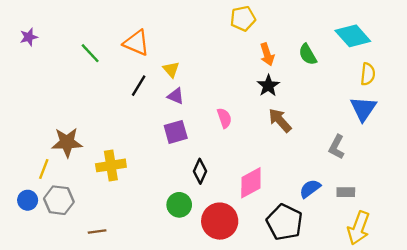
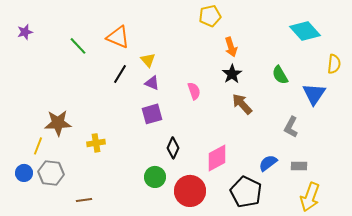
green semicircle: (308, 54) -> (280, 75), moved
yellow semicircle: (368, 74) -> (334, 64), moved
pink semicircle: (224, 118) -> (194, 91), moved
yellow cross: (111, 165) -> (96, 143), size x0.7

